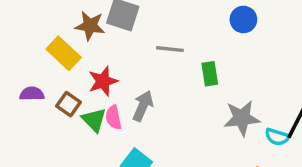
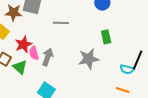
green rectangle: (210, 74) -> (106, 37), moved
pink semicircle: (114, 117) -> (34, 53), moved
gray star: (242, 118) -> (89, 59), moved

